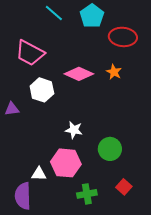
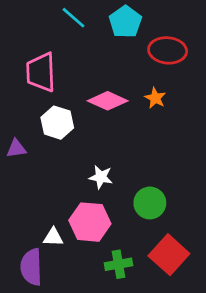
pink trapezoid: (30, 53) -> (41, 72), turned 60
red square: (124, 187) -> (169, 255), size x1.8

